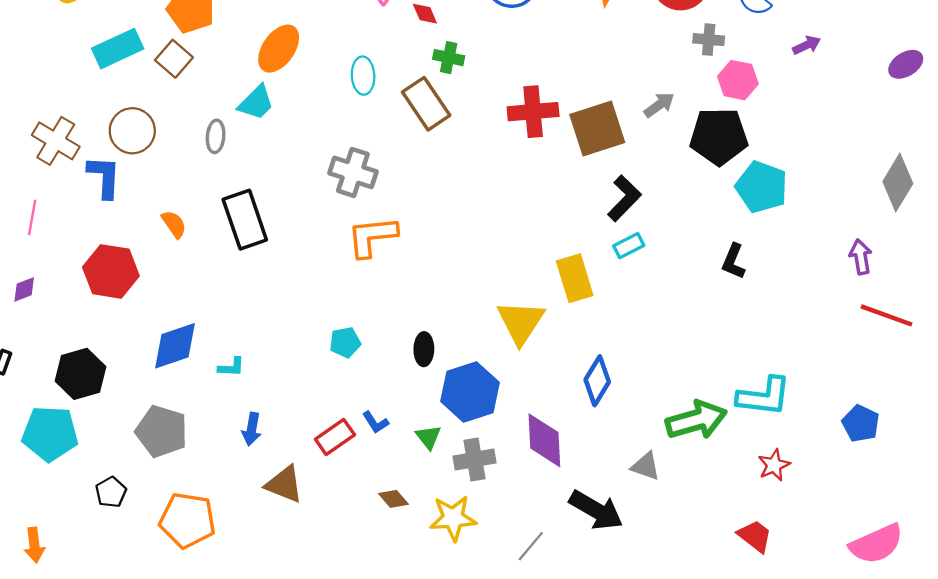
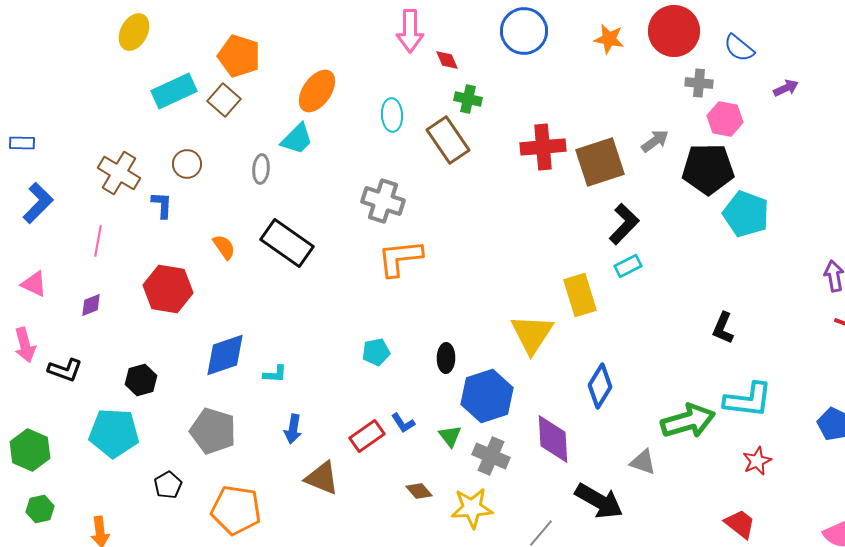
brown circle: (132, 131) -> (187, 164), size x0.7
blue L-shape: (104, 177) -> (162, 205), size x0.7
black rectangle: (245, 220) -> (287, 243), turned -36
black L-shape: (733, 261) -> (723, 328), moved
black hexagon: (80, 374) -> (141, 380), size x0.7
gray cross: (475, 459) -> (491, 456), turned 33

